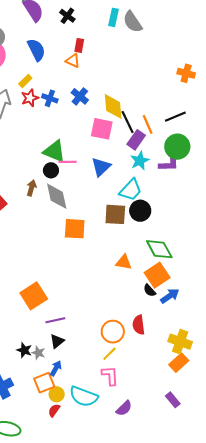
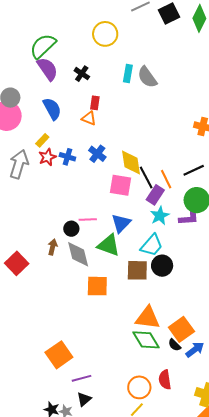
green triangle: (54, 151) -> (109, 245), moved
green diamond: (159, 249) -> (146, 340), moved
orange triangle: (124, 262) -> (148, 318), size x1.5

